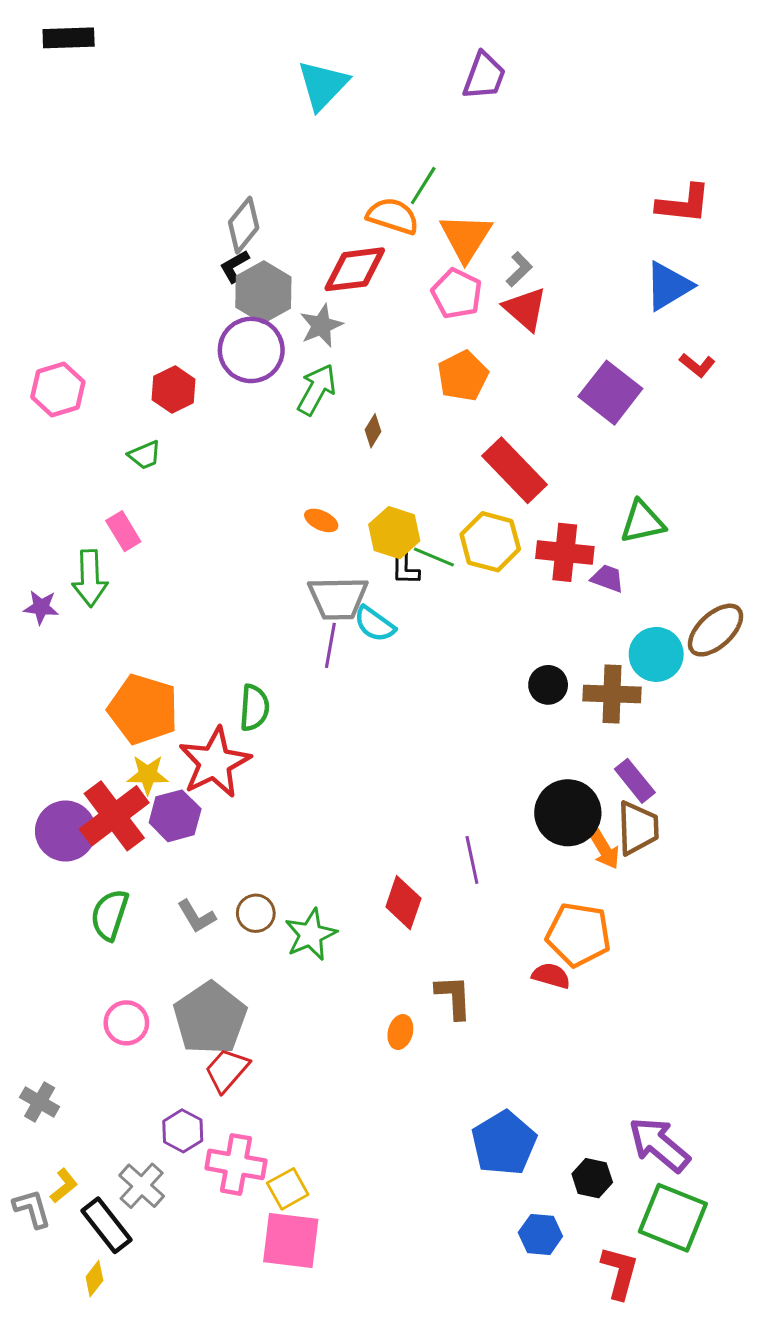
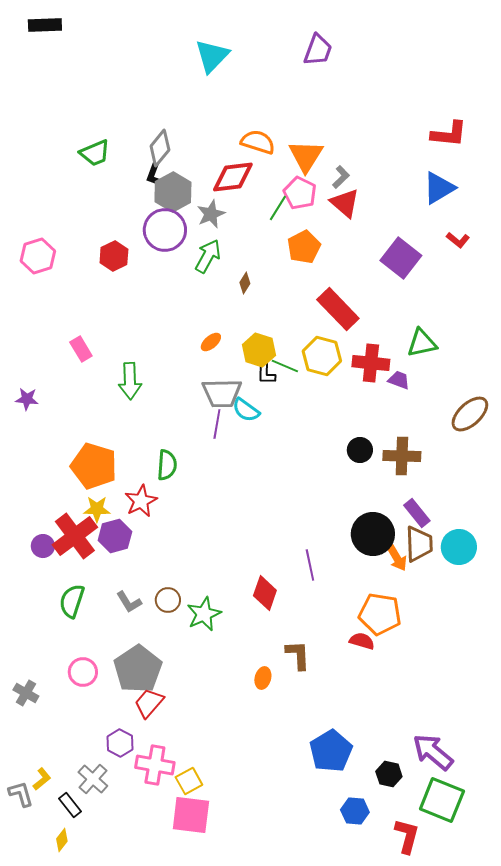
green line: (423, 186) -> (278, 208), moved
black L-shape: (234, 266) -> (154, 175), turned -40
green trapezoid: (145, 455) -> (95, 153), moved, size x1.4
orange ellipse: (321, 520) -> (211, 342), turned -65
green arrow: (90, 578) -> (130, 381), moved
cyan circle: (656, 654) -> (459, 547), moved
red star: (215, 763) -> (141, 501), size x0.7
purple circle: (65, 831) -> (43, 546), size x0.6
gray cross: (40, 1102) -> (26, 693), moved
black rectangle: (107, 1225) -> (70, 805), size x0.7

